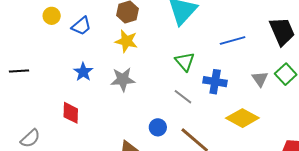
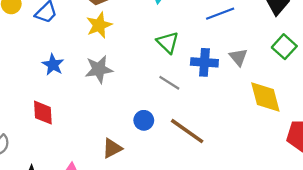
yellow star: (126, 41) -> (99, 25), turned -30
gray triangle: (260, 79) -> (238, 57), moved
yellow diamond: (242, 118) -> (265, 97), moved, turned 52

